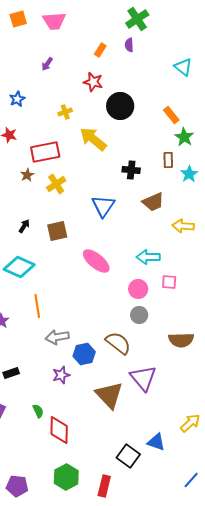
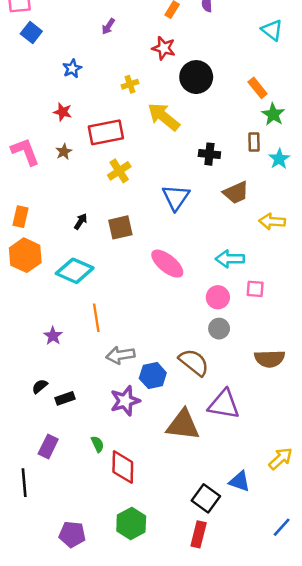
brown star: (27, 175) -> (64, 152), moved
purple star: (61, 375) -> (125, 401), size x1.4
purple triangle: (143, 378) -> (224, 404), turned -40
brown triangle: (109, 395) -> (183, 425), turned -40
red rectangle: (104, 486) -> (199, 534), moved

